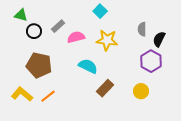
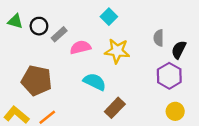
black circle: (34, 31) -> (39, 26), moved
yellow circle: (141, 91) -> (175, 111), moved

